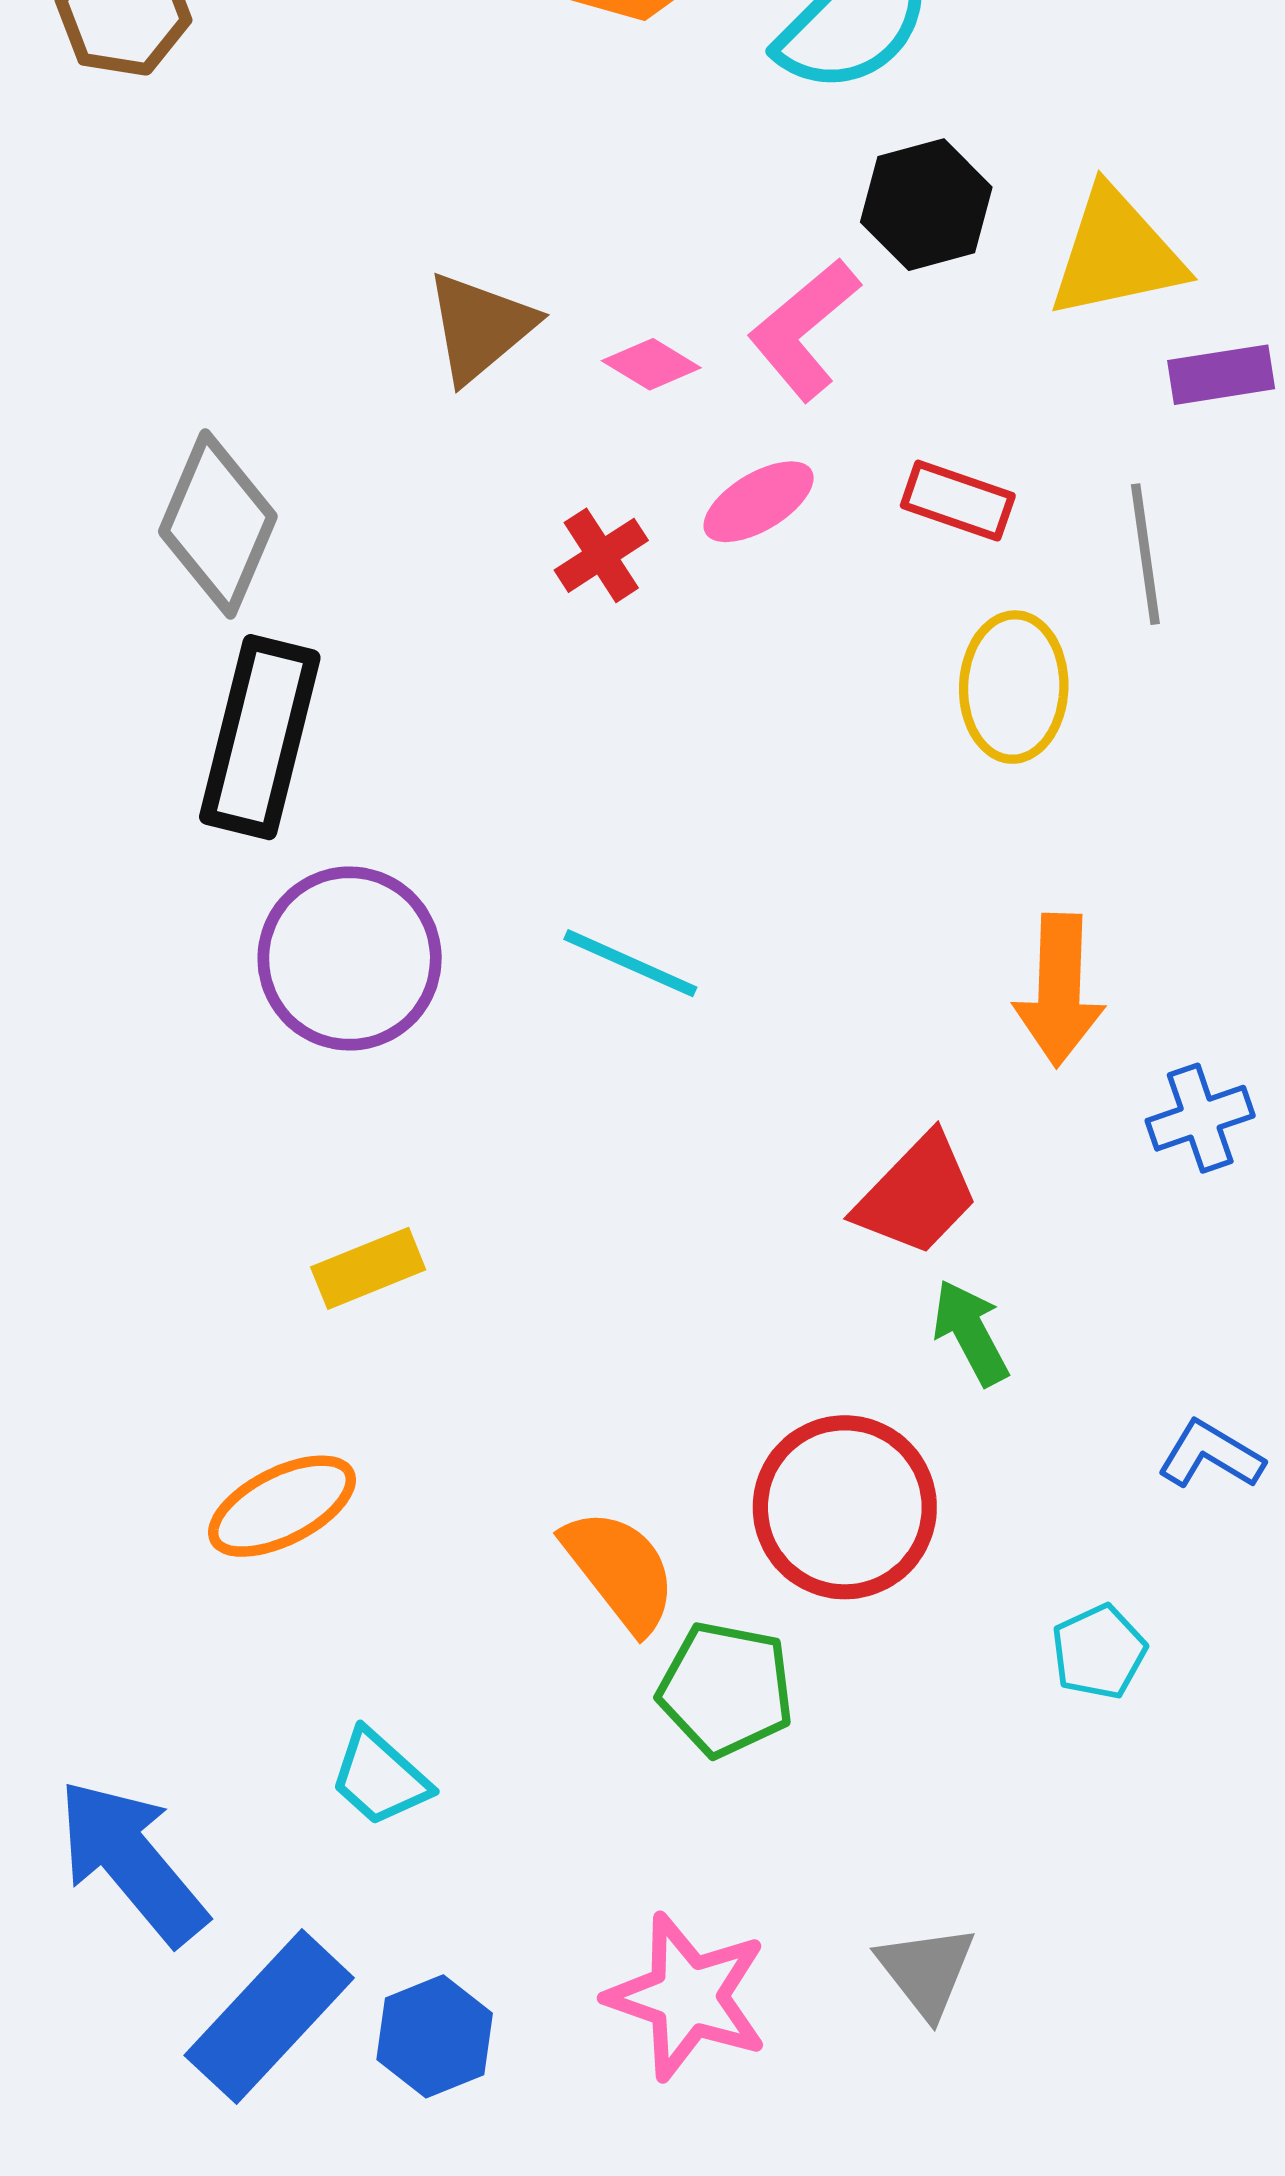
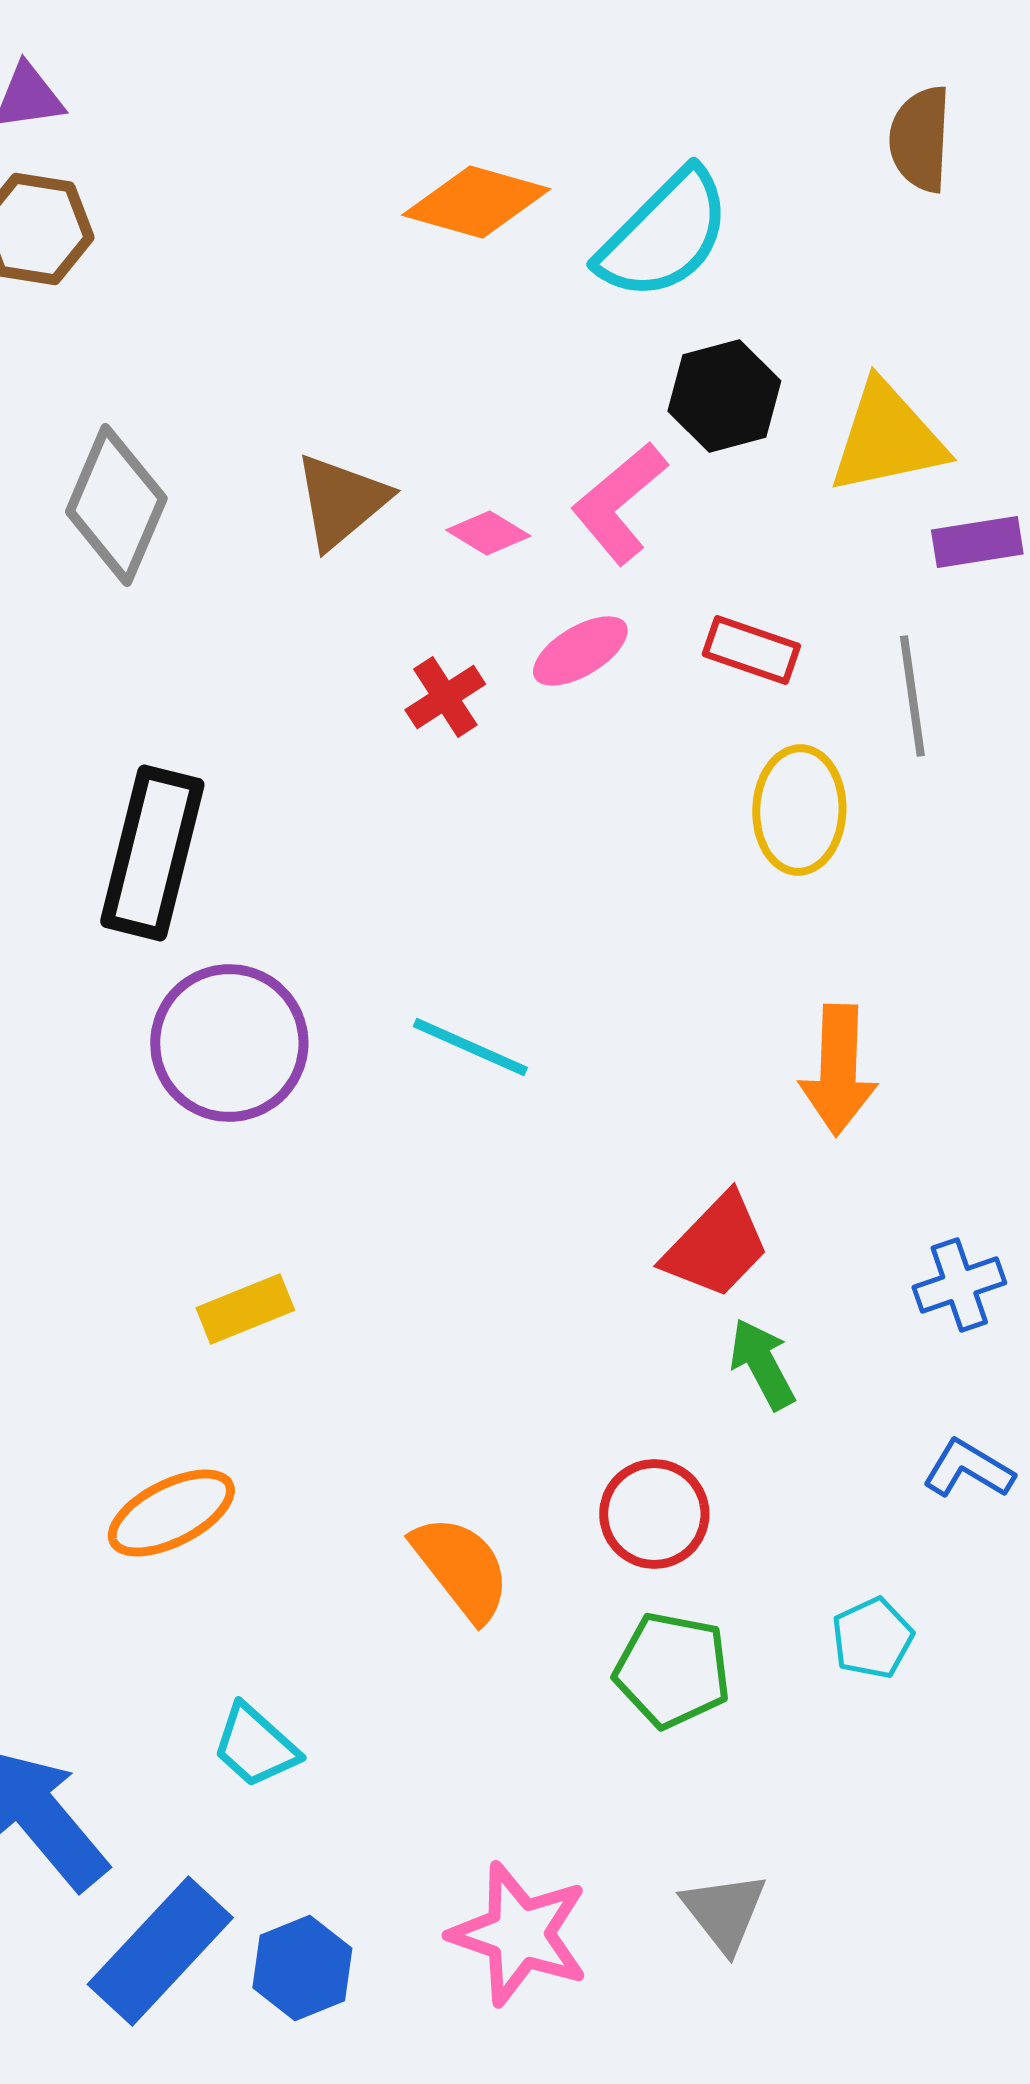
gray diamond: (218, 524) -> (116, 505), moved
blue cross: (1200, 1118) -> (959, 1285), moved
red circle: (845, 1507) -> (654, 1514), size x0.7
green pentagon: (726, 1689) -> (672, 1670), moved

